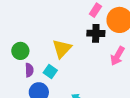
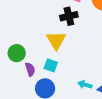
black cross: (96, 33) -> (69, 16), moved

